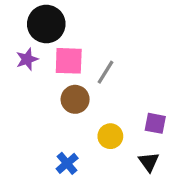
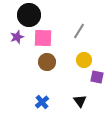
gray line: (106, 72) -> (79, 31), moved
yellow circle: (110, 136) -> (84, 60), moved
black triangle: (149, 162) -> (80, 101), moved

